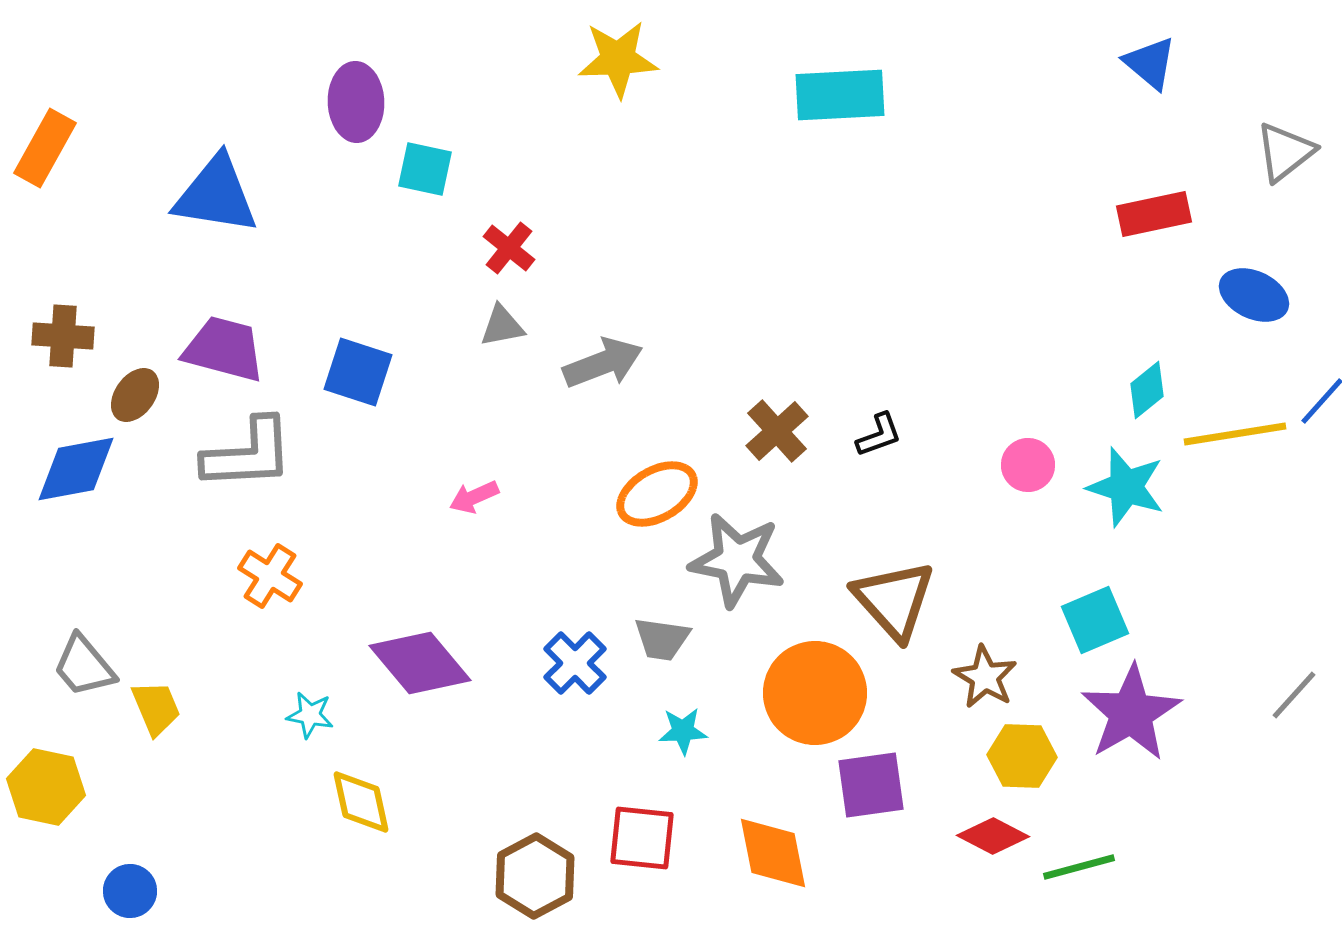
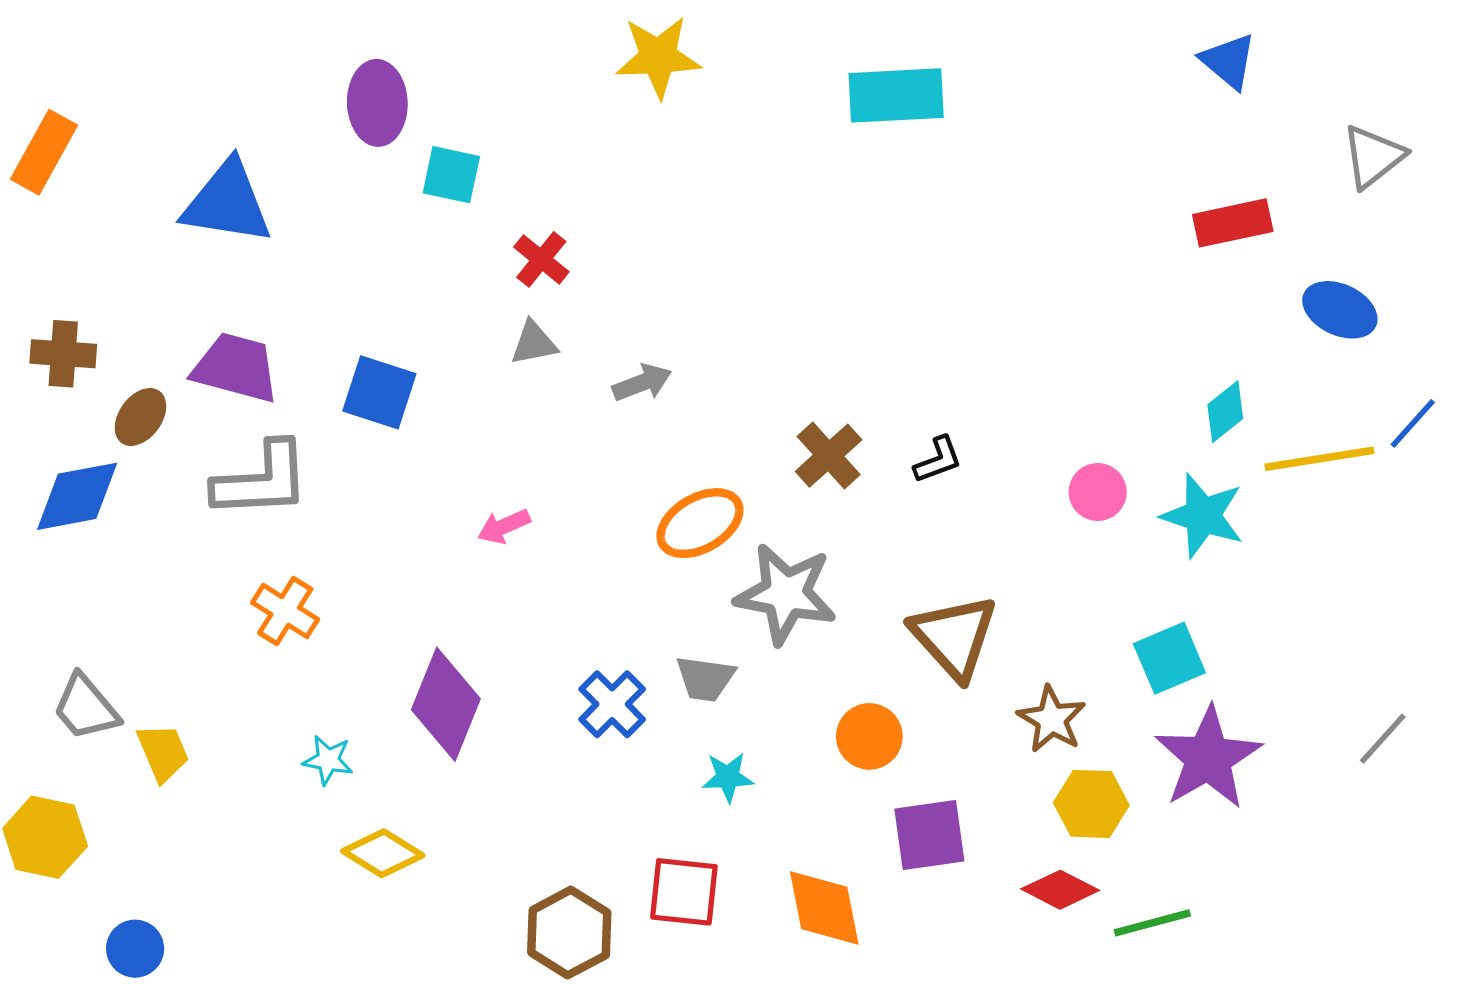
gray arrow: (603, 363) -> (642, 383), size x0.7
purple diamond: (420, 663) -> (446, 704), turned 62
orange circle: (815, 693) -> (869, 736), size x0.6
yellow diamond: (361, 802) -> (383, 853), turned -46

